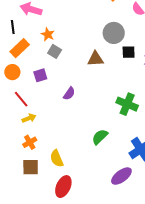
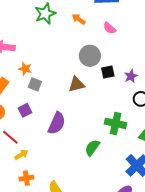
purple semicircle: (69, 94) -> (57, 123), size x1.6
green semicircle: (100, 137) -> (92, 148), moved
orange cross: (30, 142) -> (26, 178), turned 32

